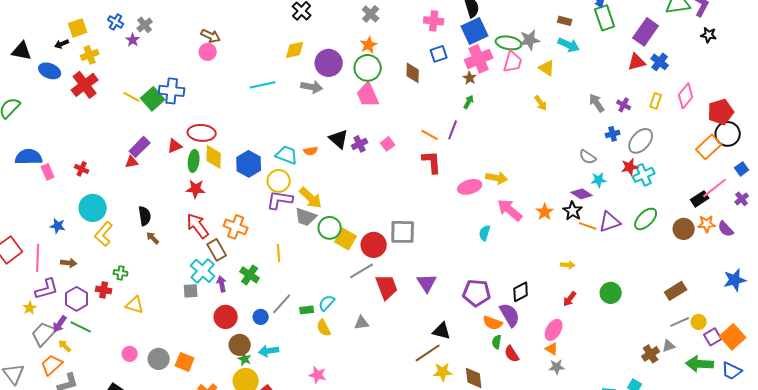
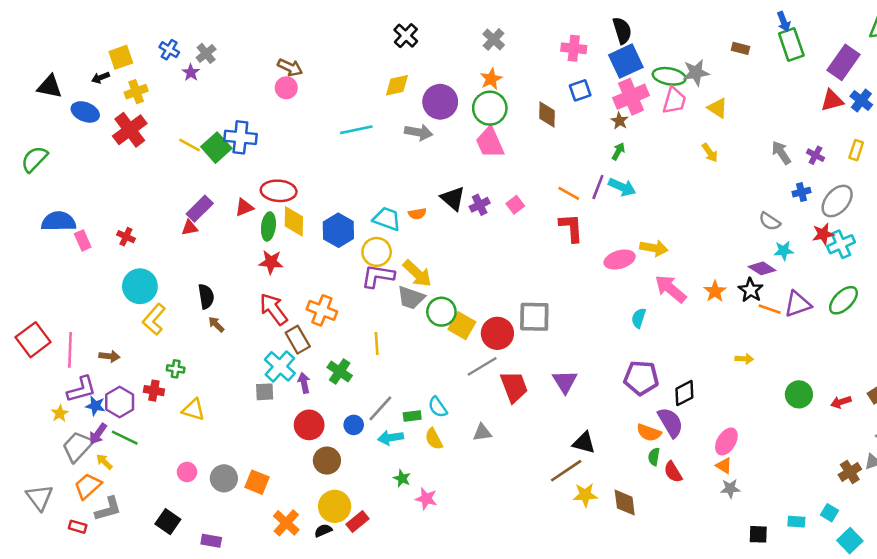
cyan arrow: (569, 45) -> (622, 187), moved
blue star: (58, 226) -> (95, 406), moved
purple pentagon: (477, 293) -> (641, 378), moved
red arrow: (570, 299) -> (841, 402), moved, turned 35
cyan semicircle: (327, 303) -> (438, 407), turned -78
cyan arrow: (269, 351) -> (391, 438), moved
green star: (245, 359) -> (402, 478), moved

